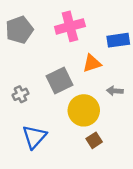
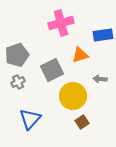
gray pentagon: (19, 30) -> (17, 55), moved

